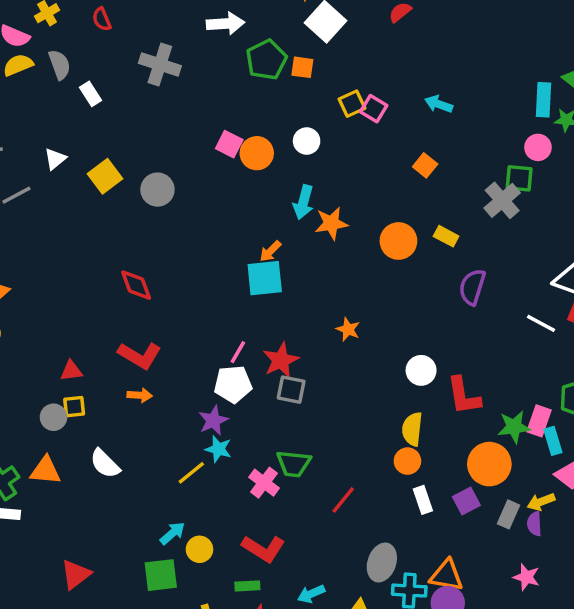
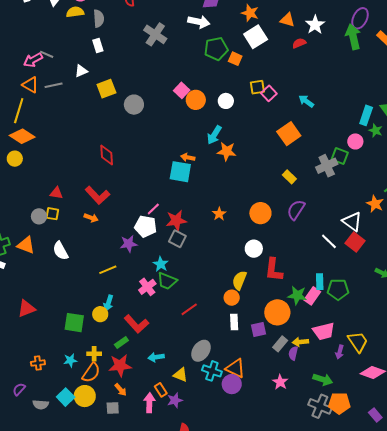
white rectangle: (91, 94) -> (98, 46), moved
orange square: (425, 165) -> (289, 134), size x1.6
orange circle: (398, 241) -> (260, 213), moved
orange arrow: (270, 251) -> (188, 157), turned 40
cyan rectangle: (553, 441) -> (320, 282), moved
cyan star: (218, 449) -> (161, 264), moved
cyan arrow: (172, 533) -> (108, 303), moved, turned 133
green rectangle: (247, 586) -> (121, 343), turned -48

